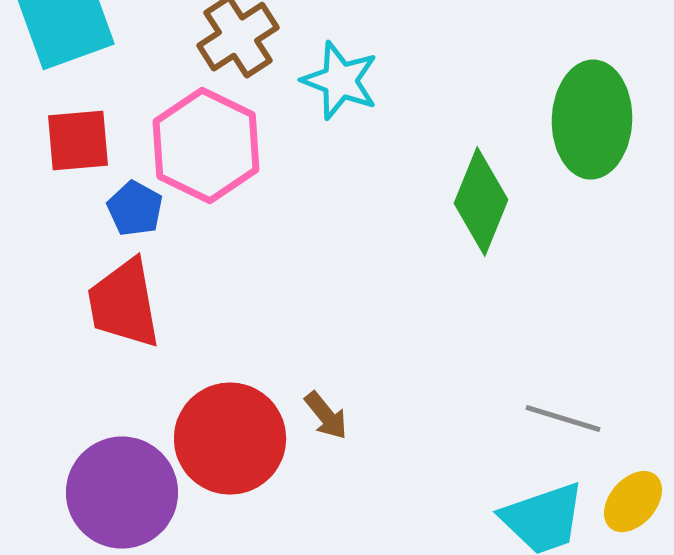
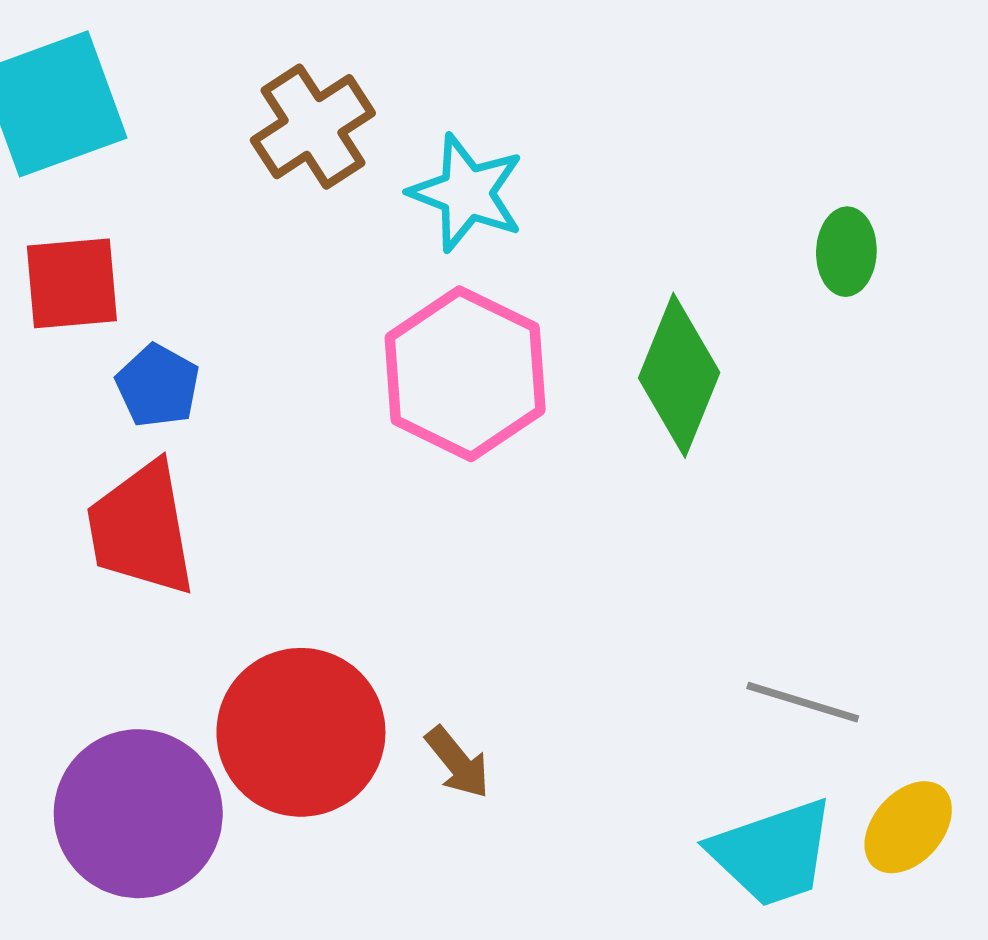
green ellipse: (592, 120) -> (846, 252), size x0.5
pink hexagon: (206, 146) -> (465, 374), moved
brown arrow: (326, 416) -> (458, 762), moved

